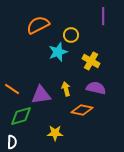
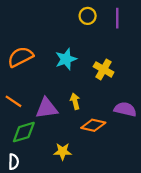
orange semicircle: (38, 25) -> (20, 57), moved
yellow circle: (71, 35) -> (88, 16), moved
purple semicircle: (96, 88) -> (125, 109), moved

